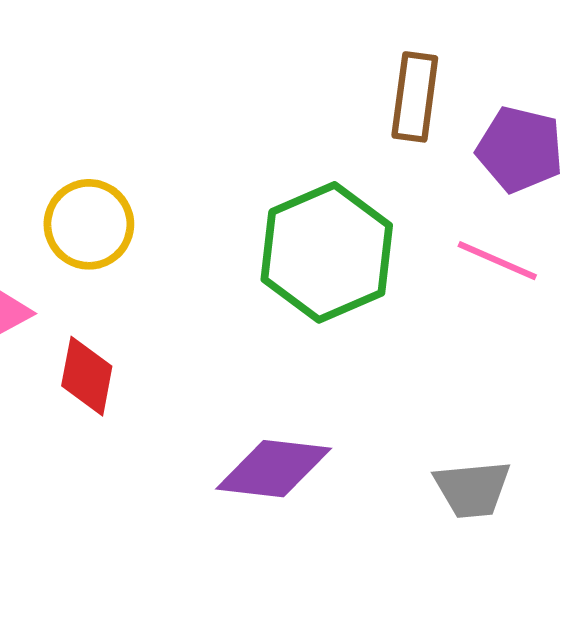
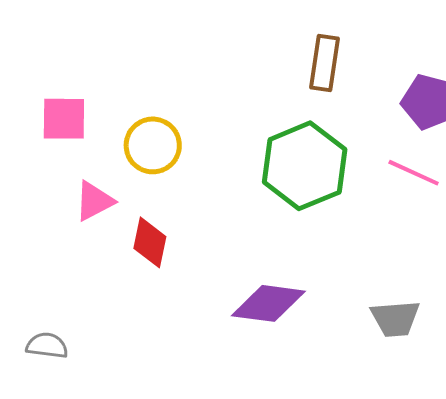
brown rectangle: (415, 97) -> (324, 63), moved

